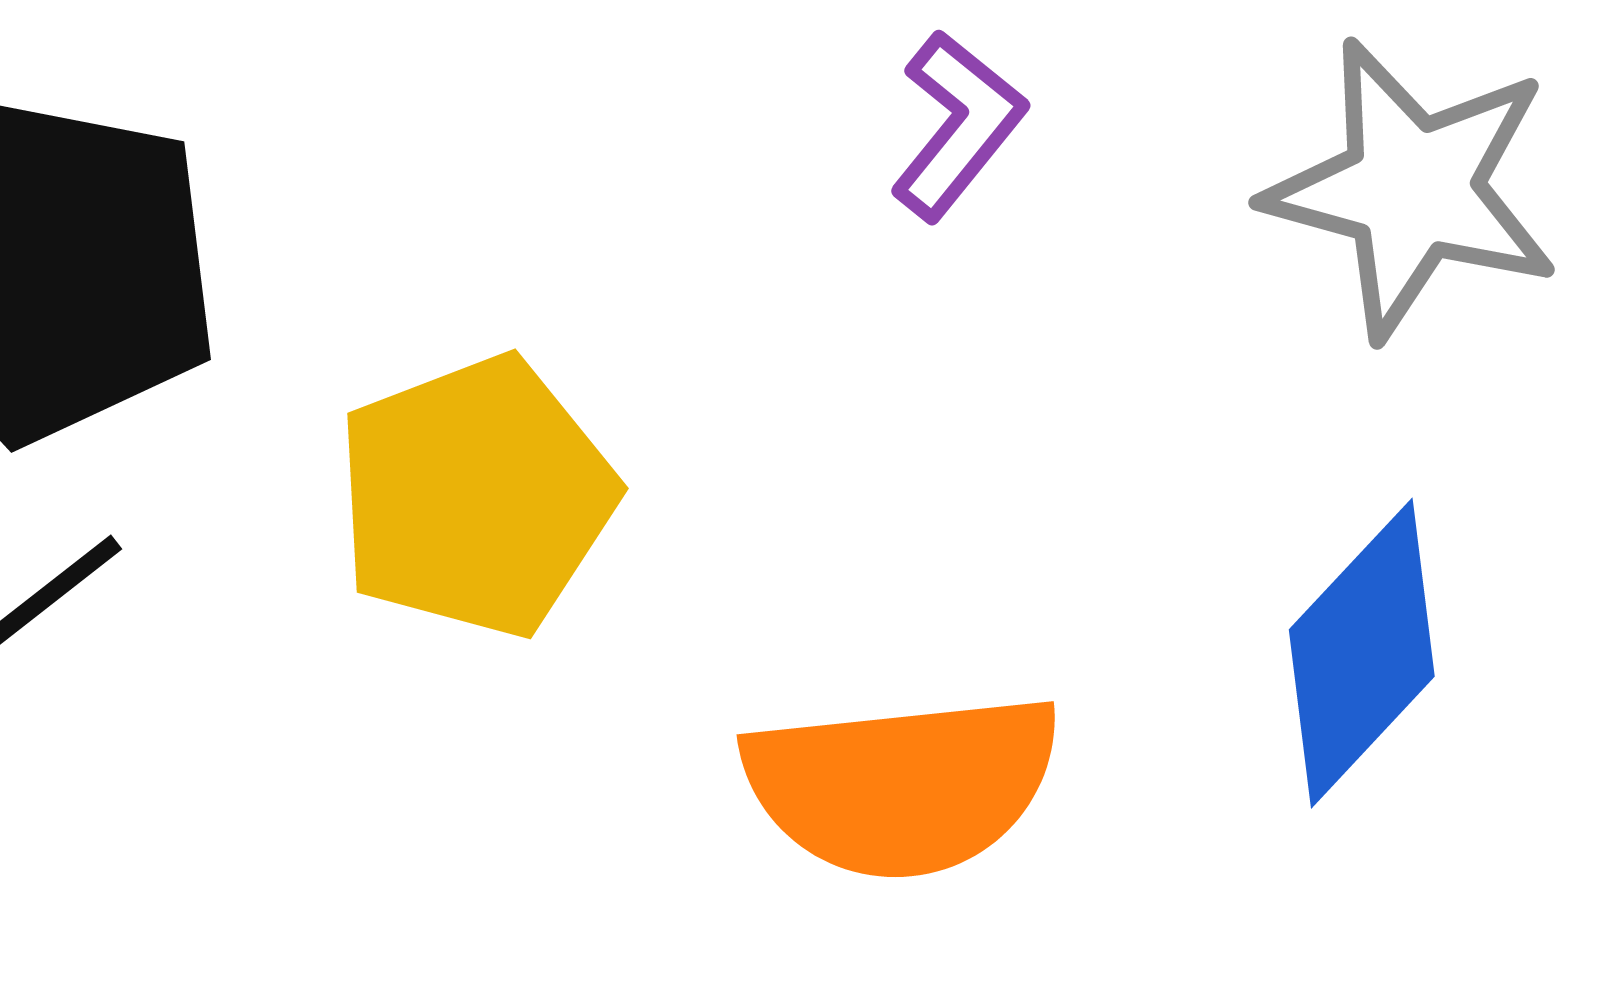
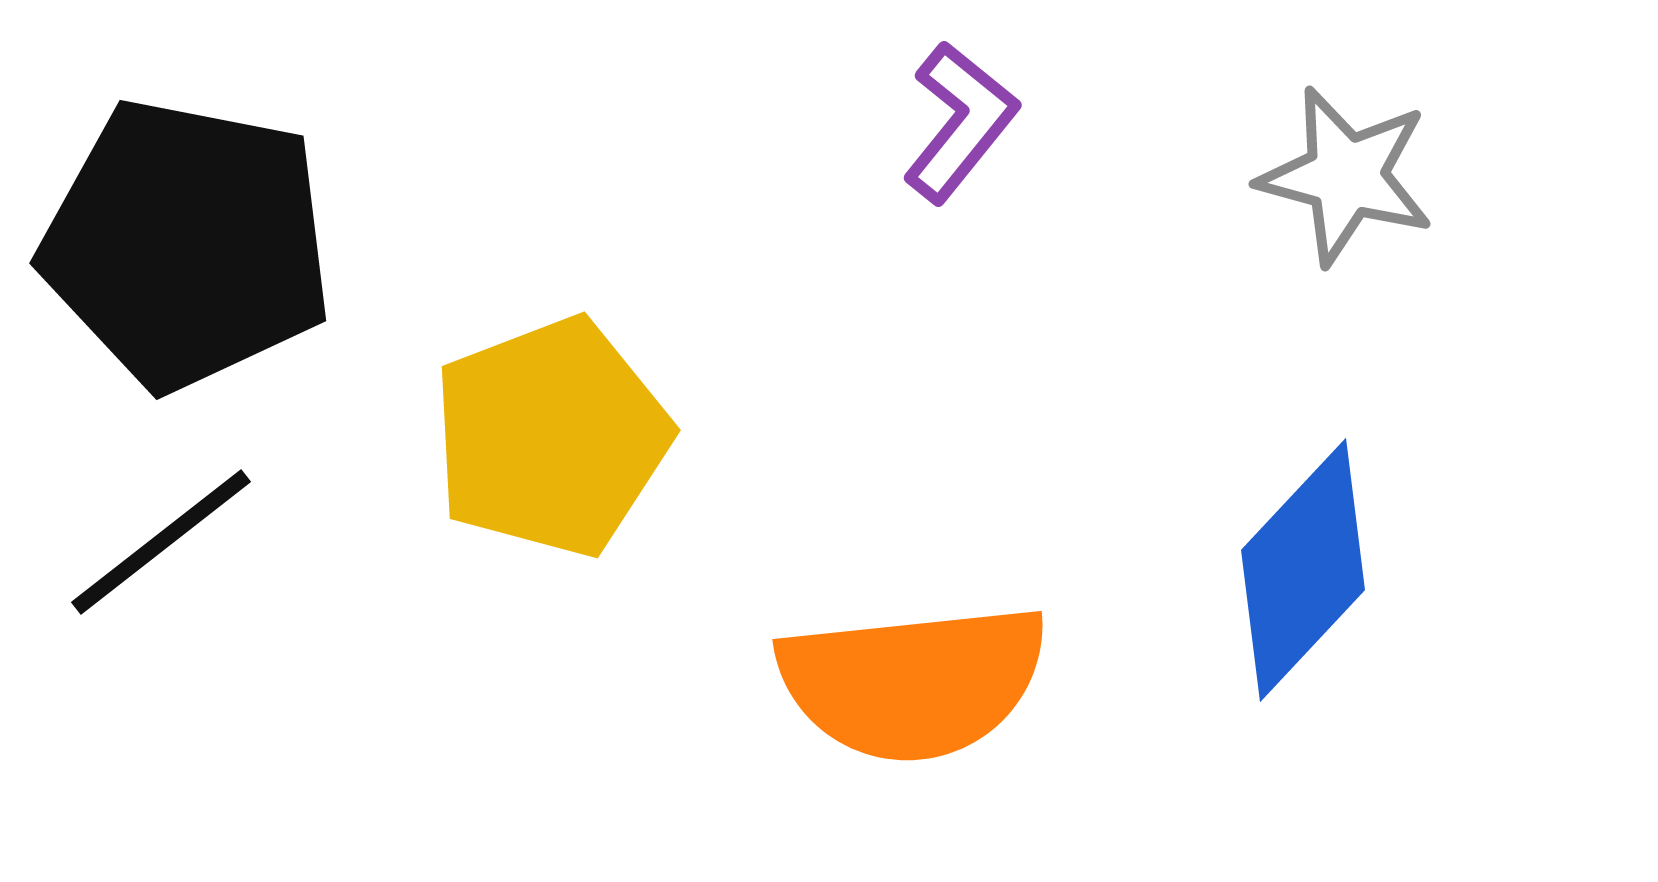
gray star: (1412, 189) -> (1346, 176), size x0.7

